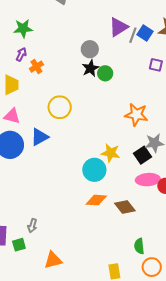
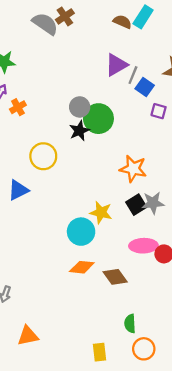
blue square: (145, 33) -> (145, 87), moved
gray circle: (90, 49) -> (80, 107), moved
black star: (90, 68) -> (79, 131), moved
green circle: (105, 73) -> (98, 119), size x1.6
black square: (143, 155) -> (136, 205), moved

